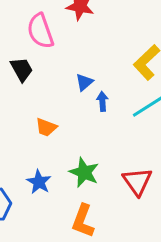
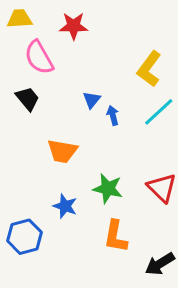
orange trapezoid: (46, 127) -> (62, 151), size x1.4

